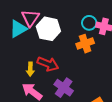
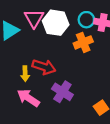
pink triangle: (30, 18) -> (34, 18), moved
white hexagon: (48, 29) -> (56, 23), moved

